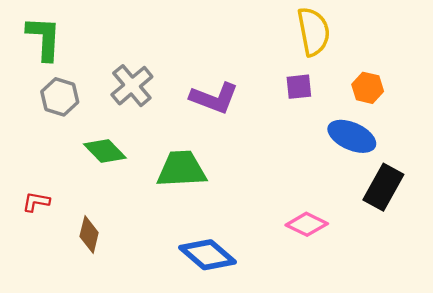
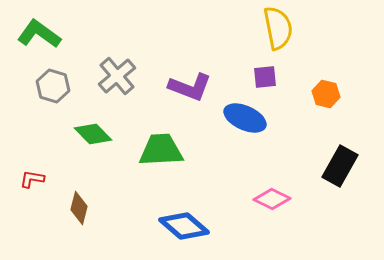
green L-shape: (44, 38) -> (39, 34), turned -57
orange hexagon: (368, 88) -> (326, 94), moved
blue ellipse: (352, 136) -> (245, 118), moved

